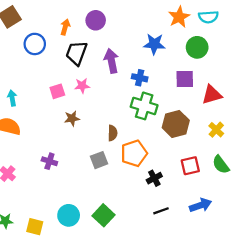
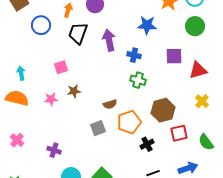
green circle: (197, 47) -> (195, 26), moved
pink star: (82, 86) -> (51, 99), moved
green cross: (144, 106) -> (138, 80), size x0.7
brown hexagon: (176, 124) -> (163, 110), moved
brown semicircle: (113, 133) -> (110, 104), turned 72
purple cross: (49, 161) -> (54, 150), moved
green semicircle: (221, 165) -> (206, 142), moved

